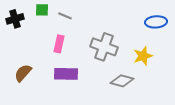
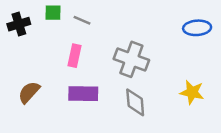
yellow star: (143, 56) -> (192, 92), moved, turned 30
gray diamond: (122, 81) -> (135, 102), moved, turned 70

